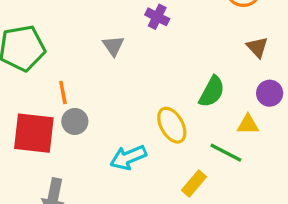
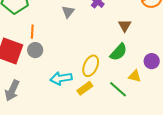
brown triangle: (257, 47) -> (125, 26), moved
yellow ellipse: (172, 125) -> (91, 66), turned 40
yellow rectangle: (194, 183) -> (85, 88), moved

